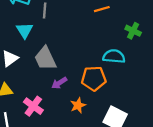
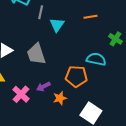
cyan triangle: (25, 30) -> (57, 25), moved
purple arrow: (59, 83) -> (43, 87), moved

